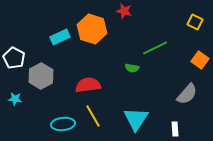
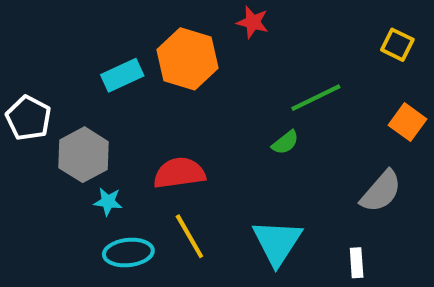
green semicircle: (132, 68) -> (285, 142), moved, turned -48
cyan star: (15, 99) -> (108, 202), moved

